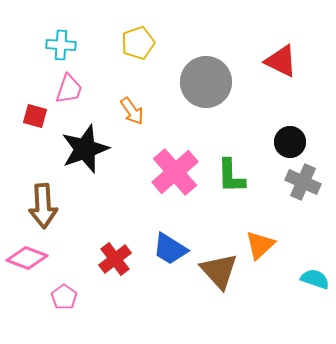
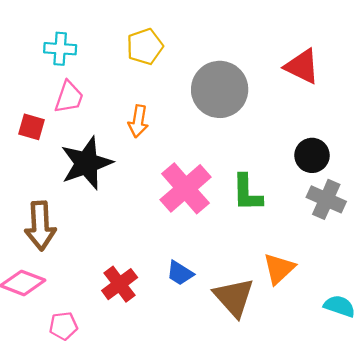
orange arrow: (132, 111) -> (138, 121), turned 44
blue trapezoid: (170, 249) -> (180, 273), size x0.7
pink pentagon: (64, 297) -> (63, 326), turned 30

